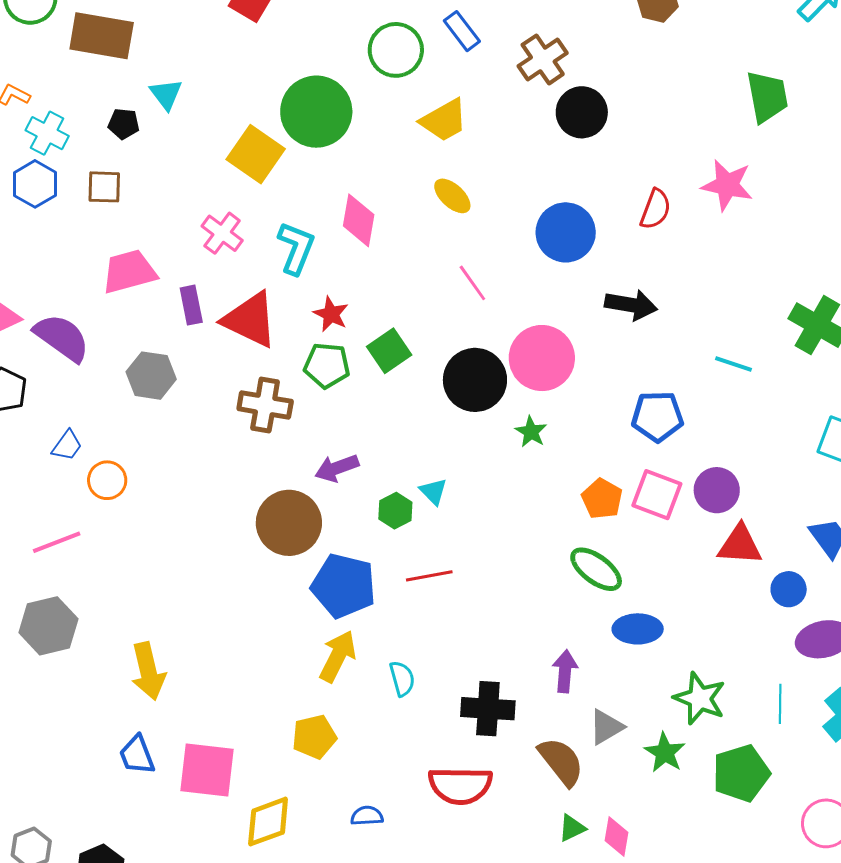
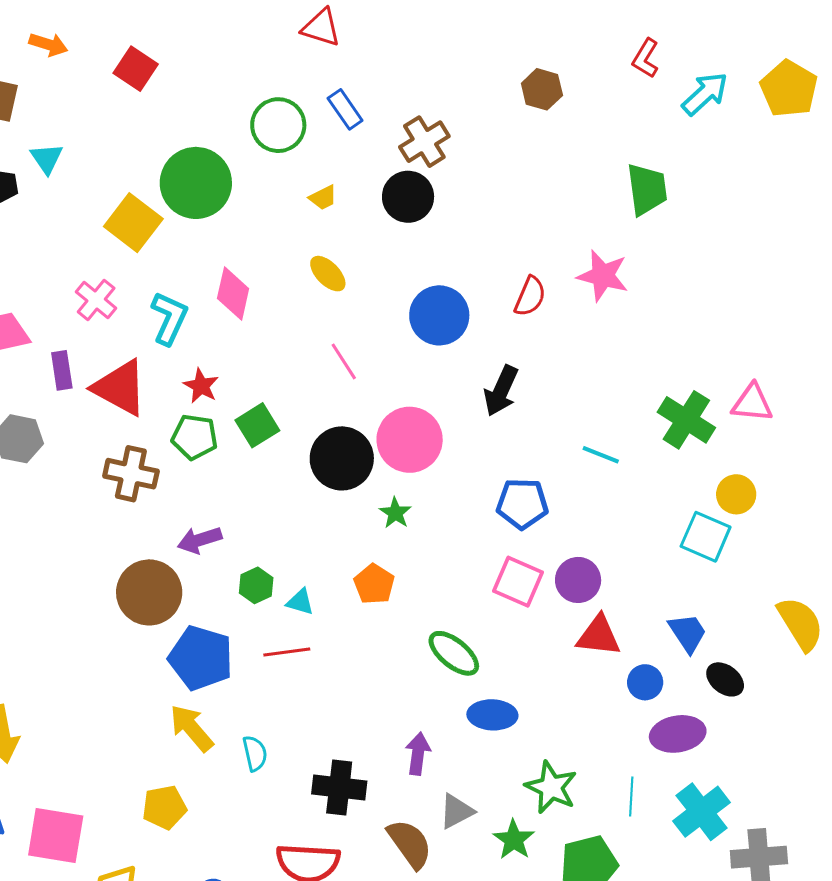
black circle: (582, 112) -> (408, 197), moved
yellow trapezoid: (444, 120) -> (323, 198), size x0.6
black arrow: (631, 305) -> (501, 391), turned 102
cyan triangle: (433, 491) -> (300, 602), moved, turned -32
orange pentagon: (602, 499) -> (374, 584), moved
yellow arrow: (338, 656) -> (192, 728), turned -70

